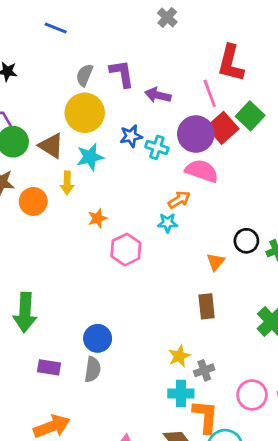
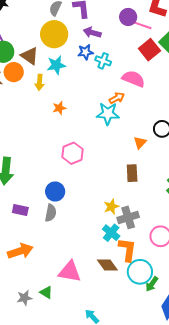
pink line: (210, 93) -> (142, 25), turned -54
purple arrow: (158, 95) -> (92, 33), moved
purple circle: (196, 134) -> (128, 17), moved, size x0.7
orange circle: (33, 201) -> (14, 72), moved
cyan star: (168, 223) -> (108, 114), size x1.6
pink hexagon: (126, 250) -> (72, 153), moved
gray cross: (204, 370) -> (128, 217), size x1.5
cyan cross: (181, 393) -> (111, 233), turned 36

